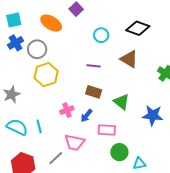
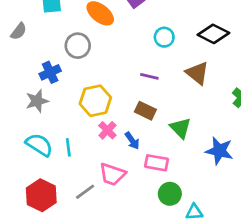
blue cross: (16, 43) -> (50, 72), moved
yellow hexagon: (46, 75) -> (95, 101), moved
pink cross: (67, 110) -> (107, 130), turned -32
blue arrow: (86, 116) -> (132, 141), turned -80

